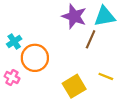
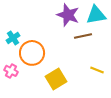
brown line: (91, 39) -> (83, 36), turned 54
yellow square: (74, 86) -> (56, 79), moved

